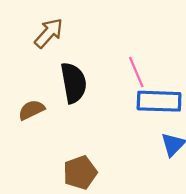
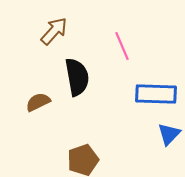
pink line: (136, 72) -> (122, 46), moved

